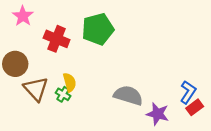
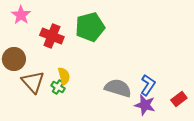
blue L-shape: (188, 92) -> (148, 85), moved

